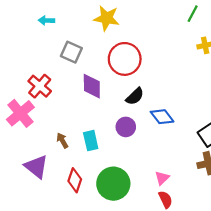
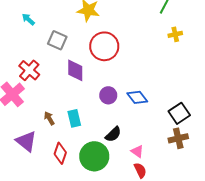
cyan arrow: (46, 20) -> (28, 19), moved, turned 40
black semicircle: (135, 96) -> (113, 134), moved
purple circle: (126, 127) -> (108, 95), moved
pink triangle: (162, 178) -> (137, 151), turned -40

